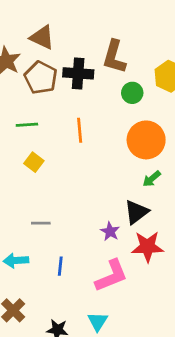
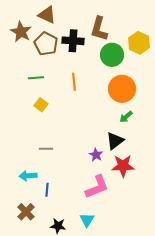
green circle: (132, 93) -> (112, 55), size x1.5
blue line: (60, 266) -> (47, 190), moved

